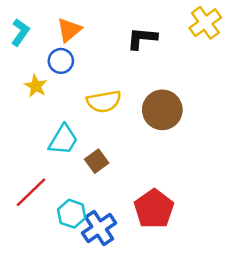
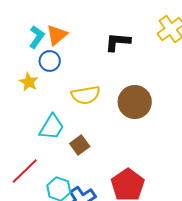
cyan L-shape: (20, 32) -> (37, 37), moved

